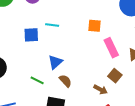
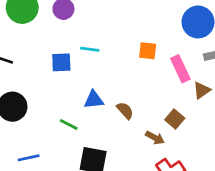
pink rectangle: (111, 48) -> (180, 69), moved
blue triangle: (55, 62) -> (94, 100), turned 35
brown semicircle: (65, 81) -> (125, 111), moved

